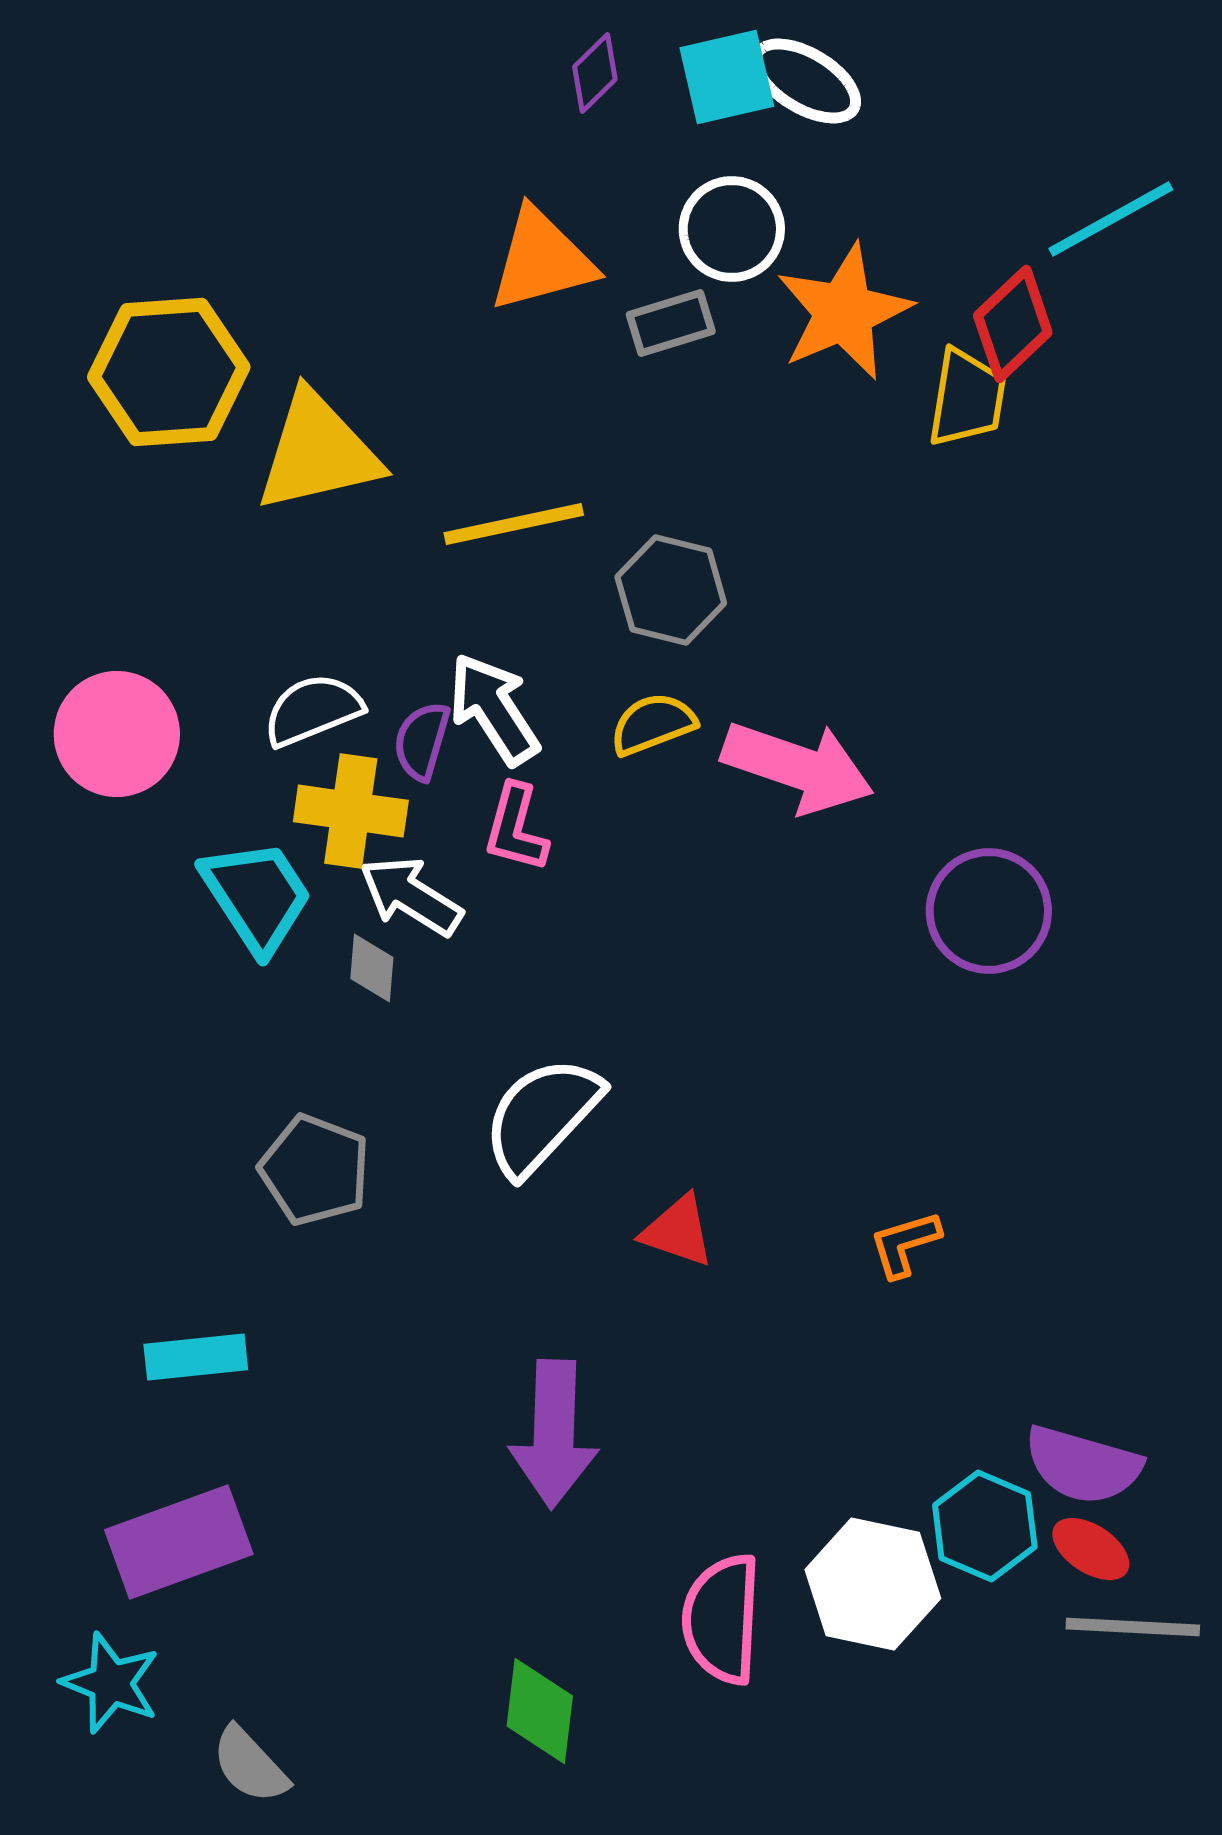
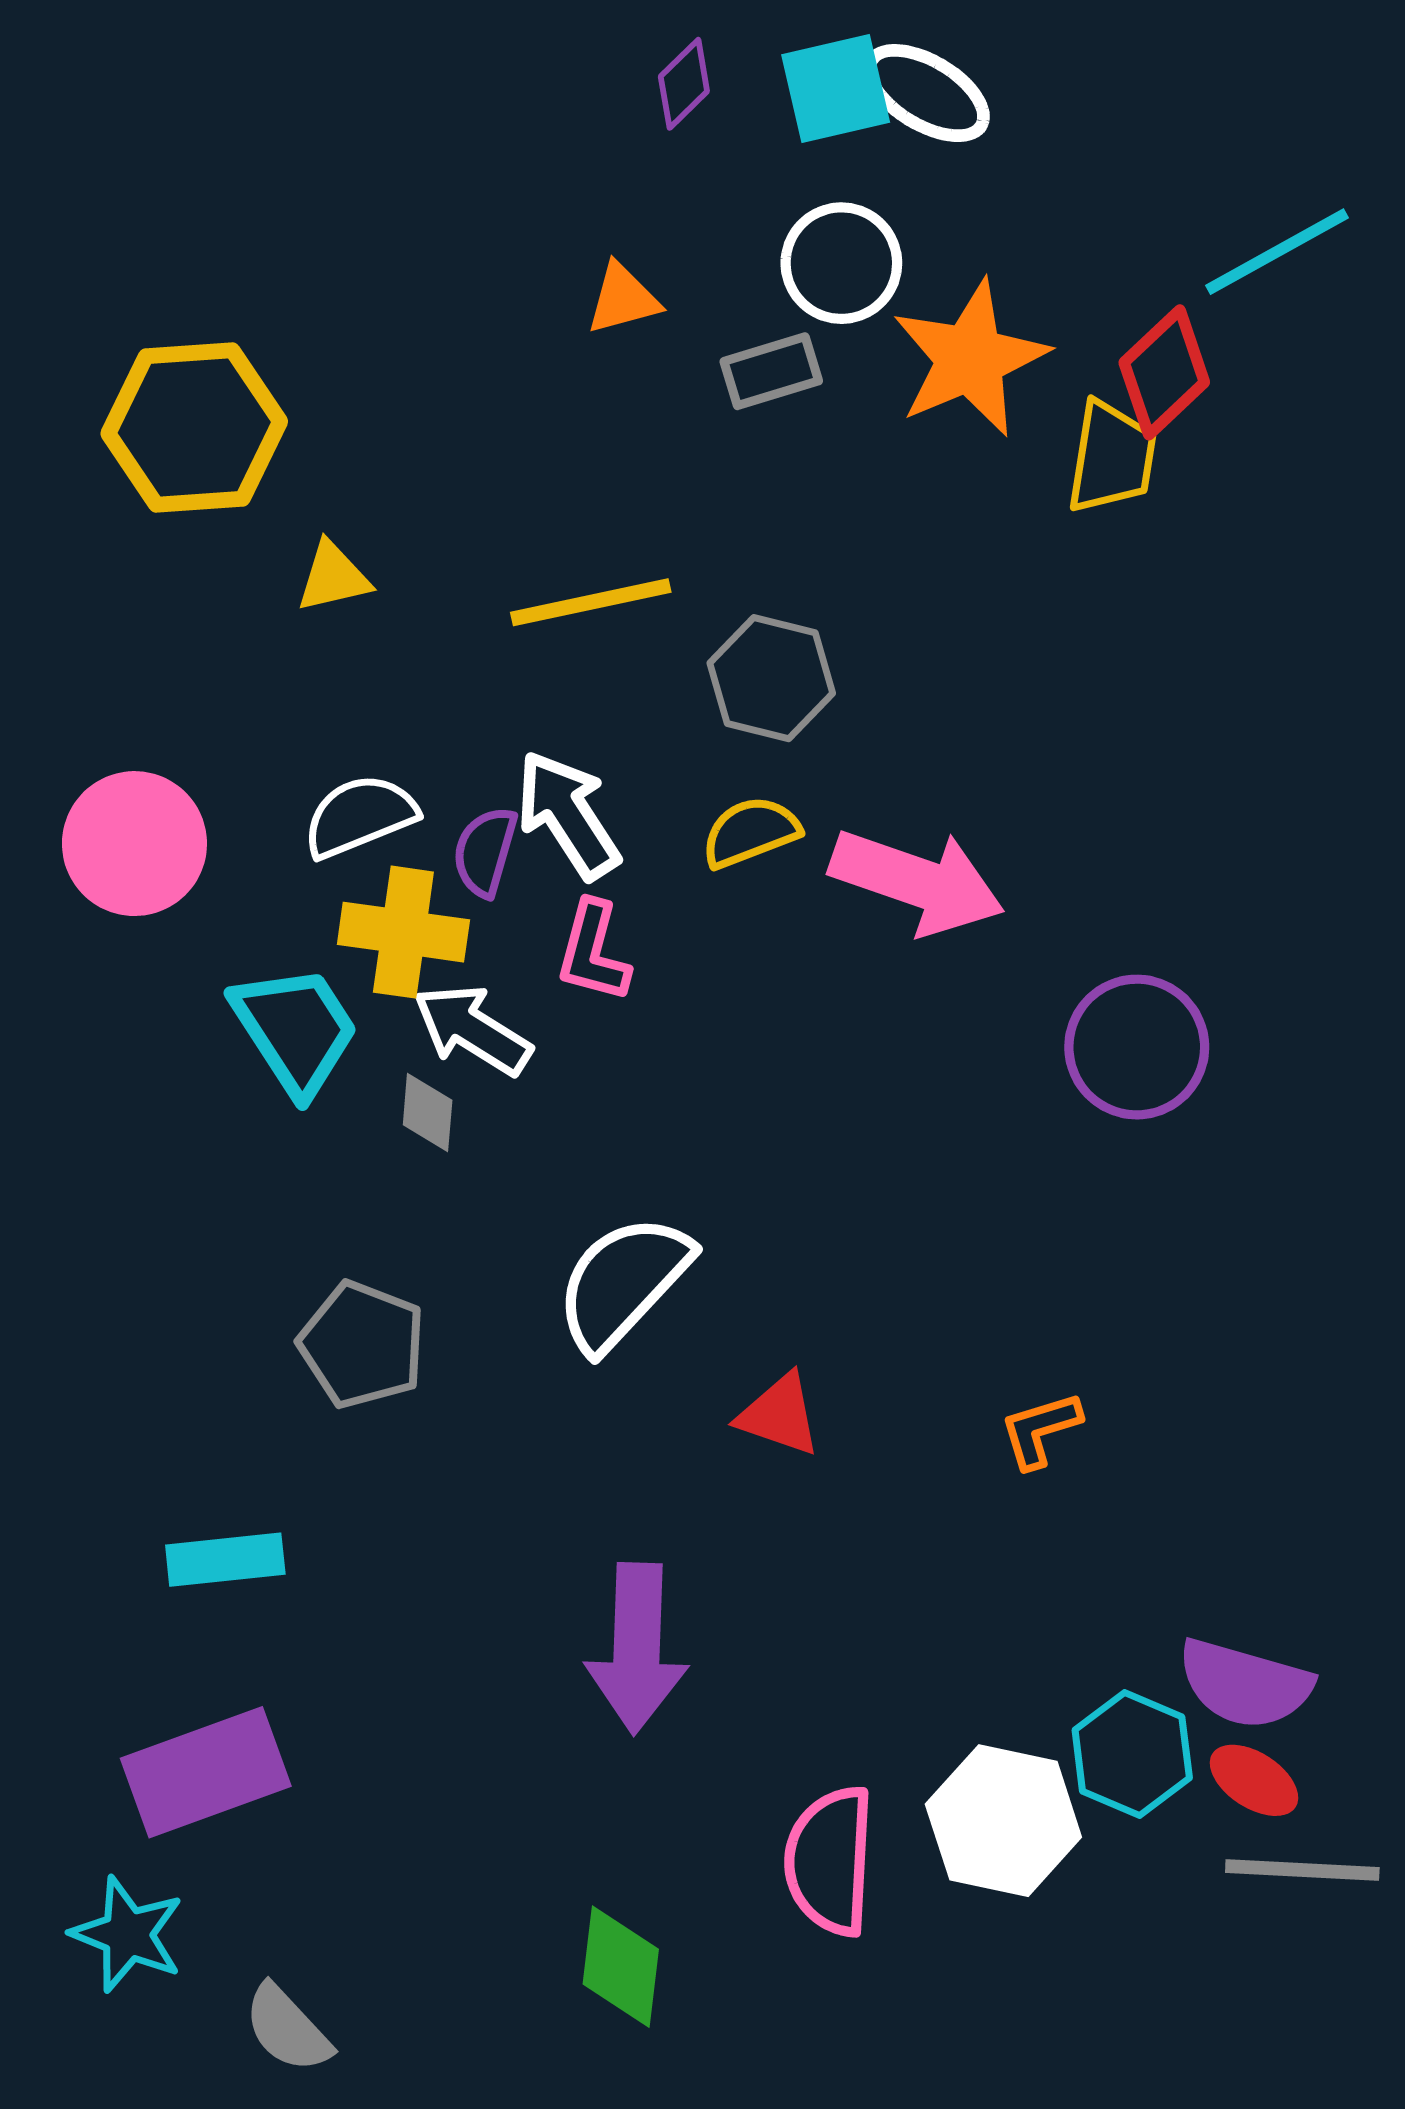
orange triangle: (542, 260) -> (623, 299), size x0.6
yellow triangle: (318, 452) -> (333, 577), moved, size x0.5

